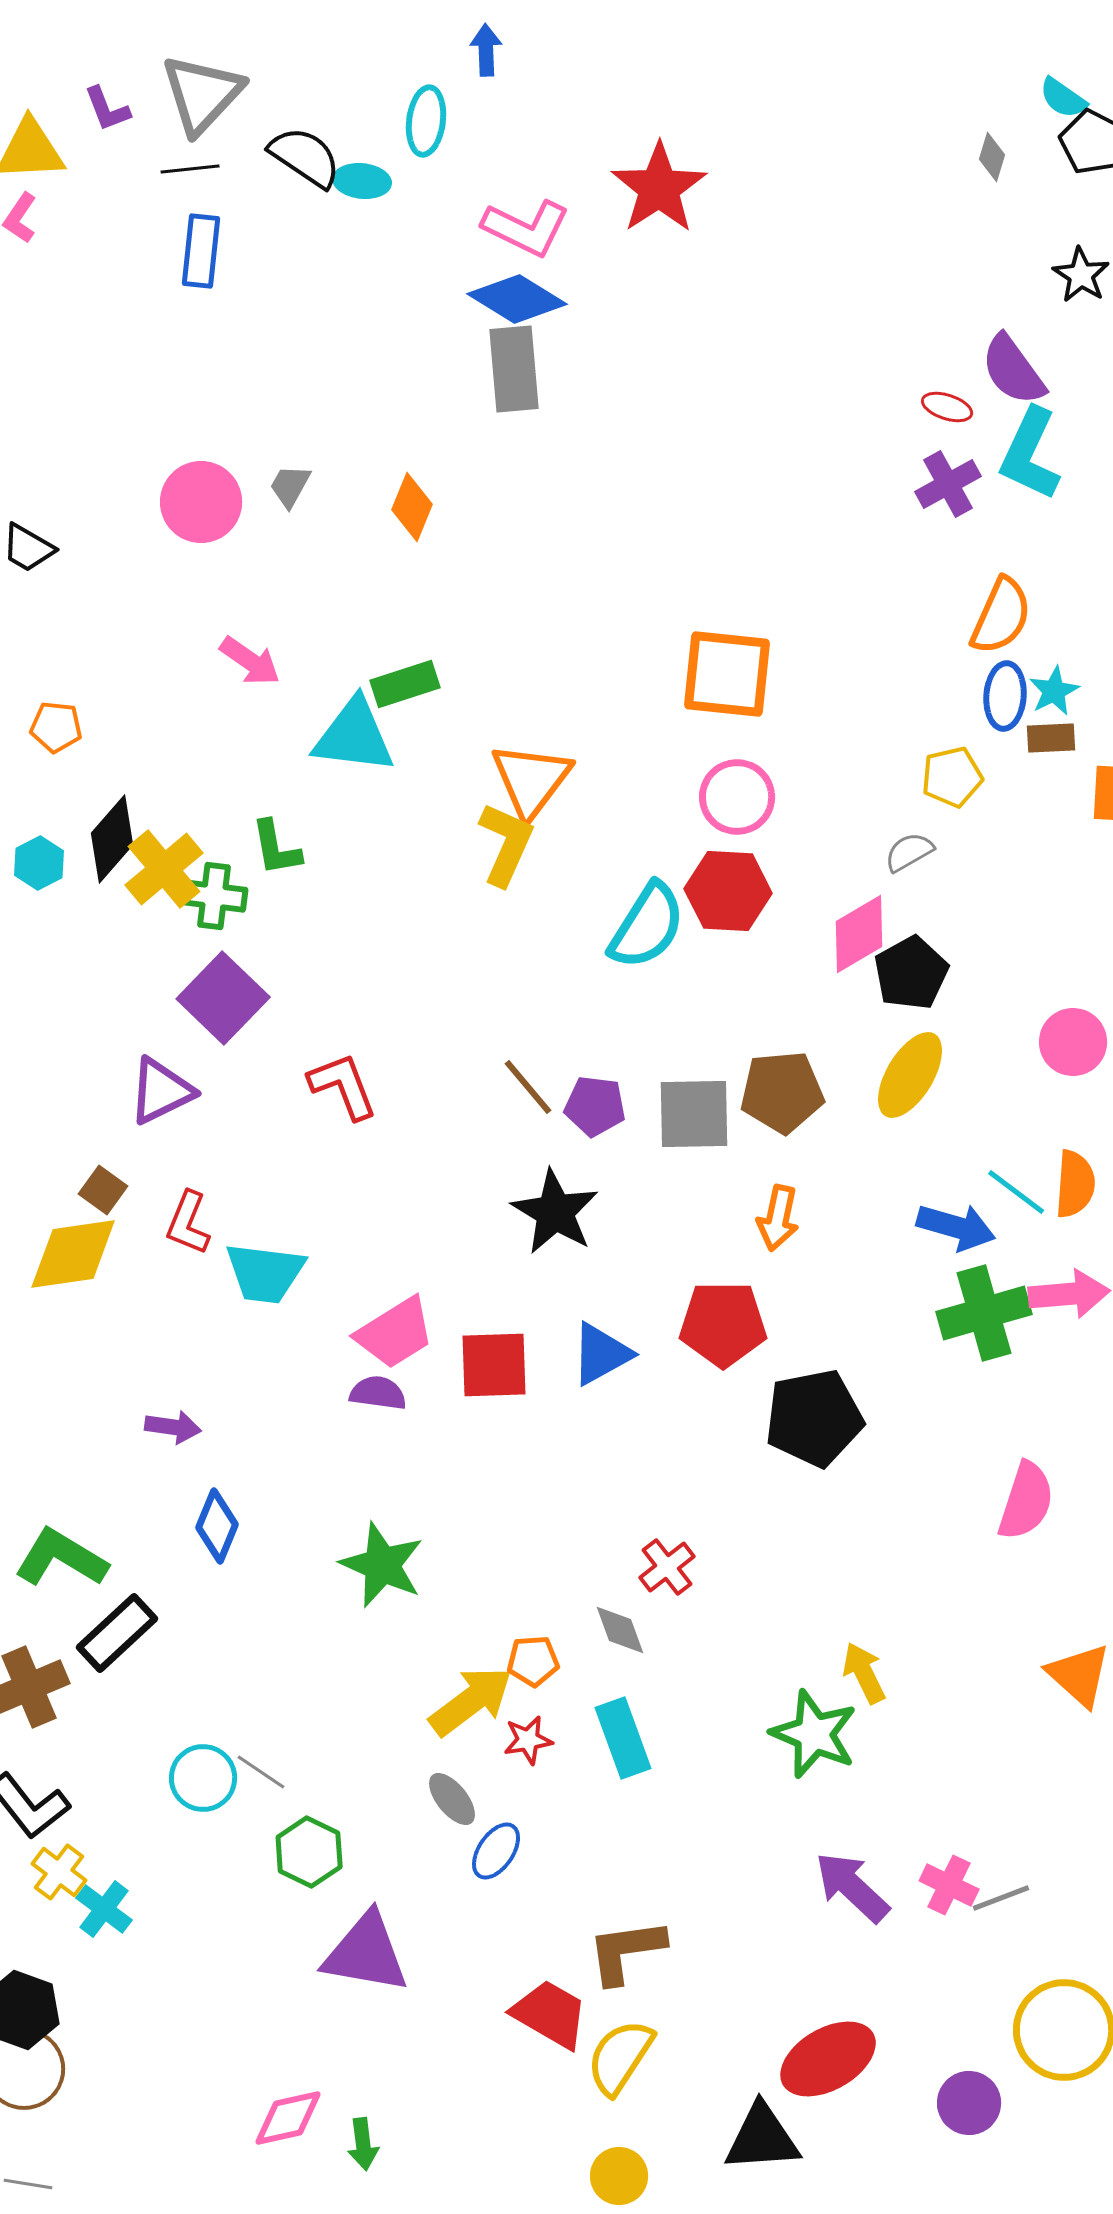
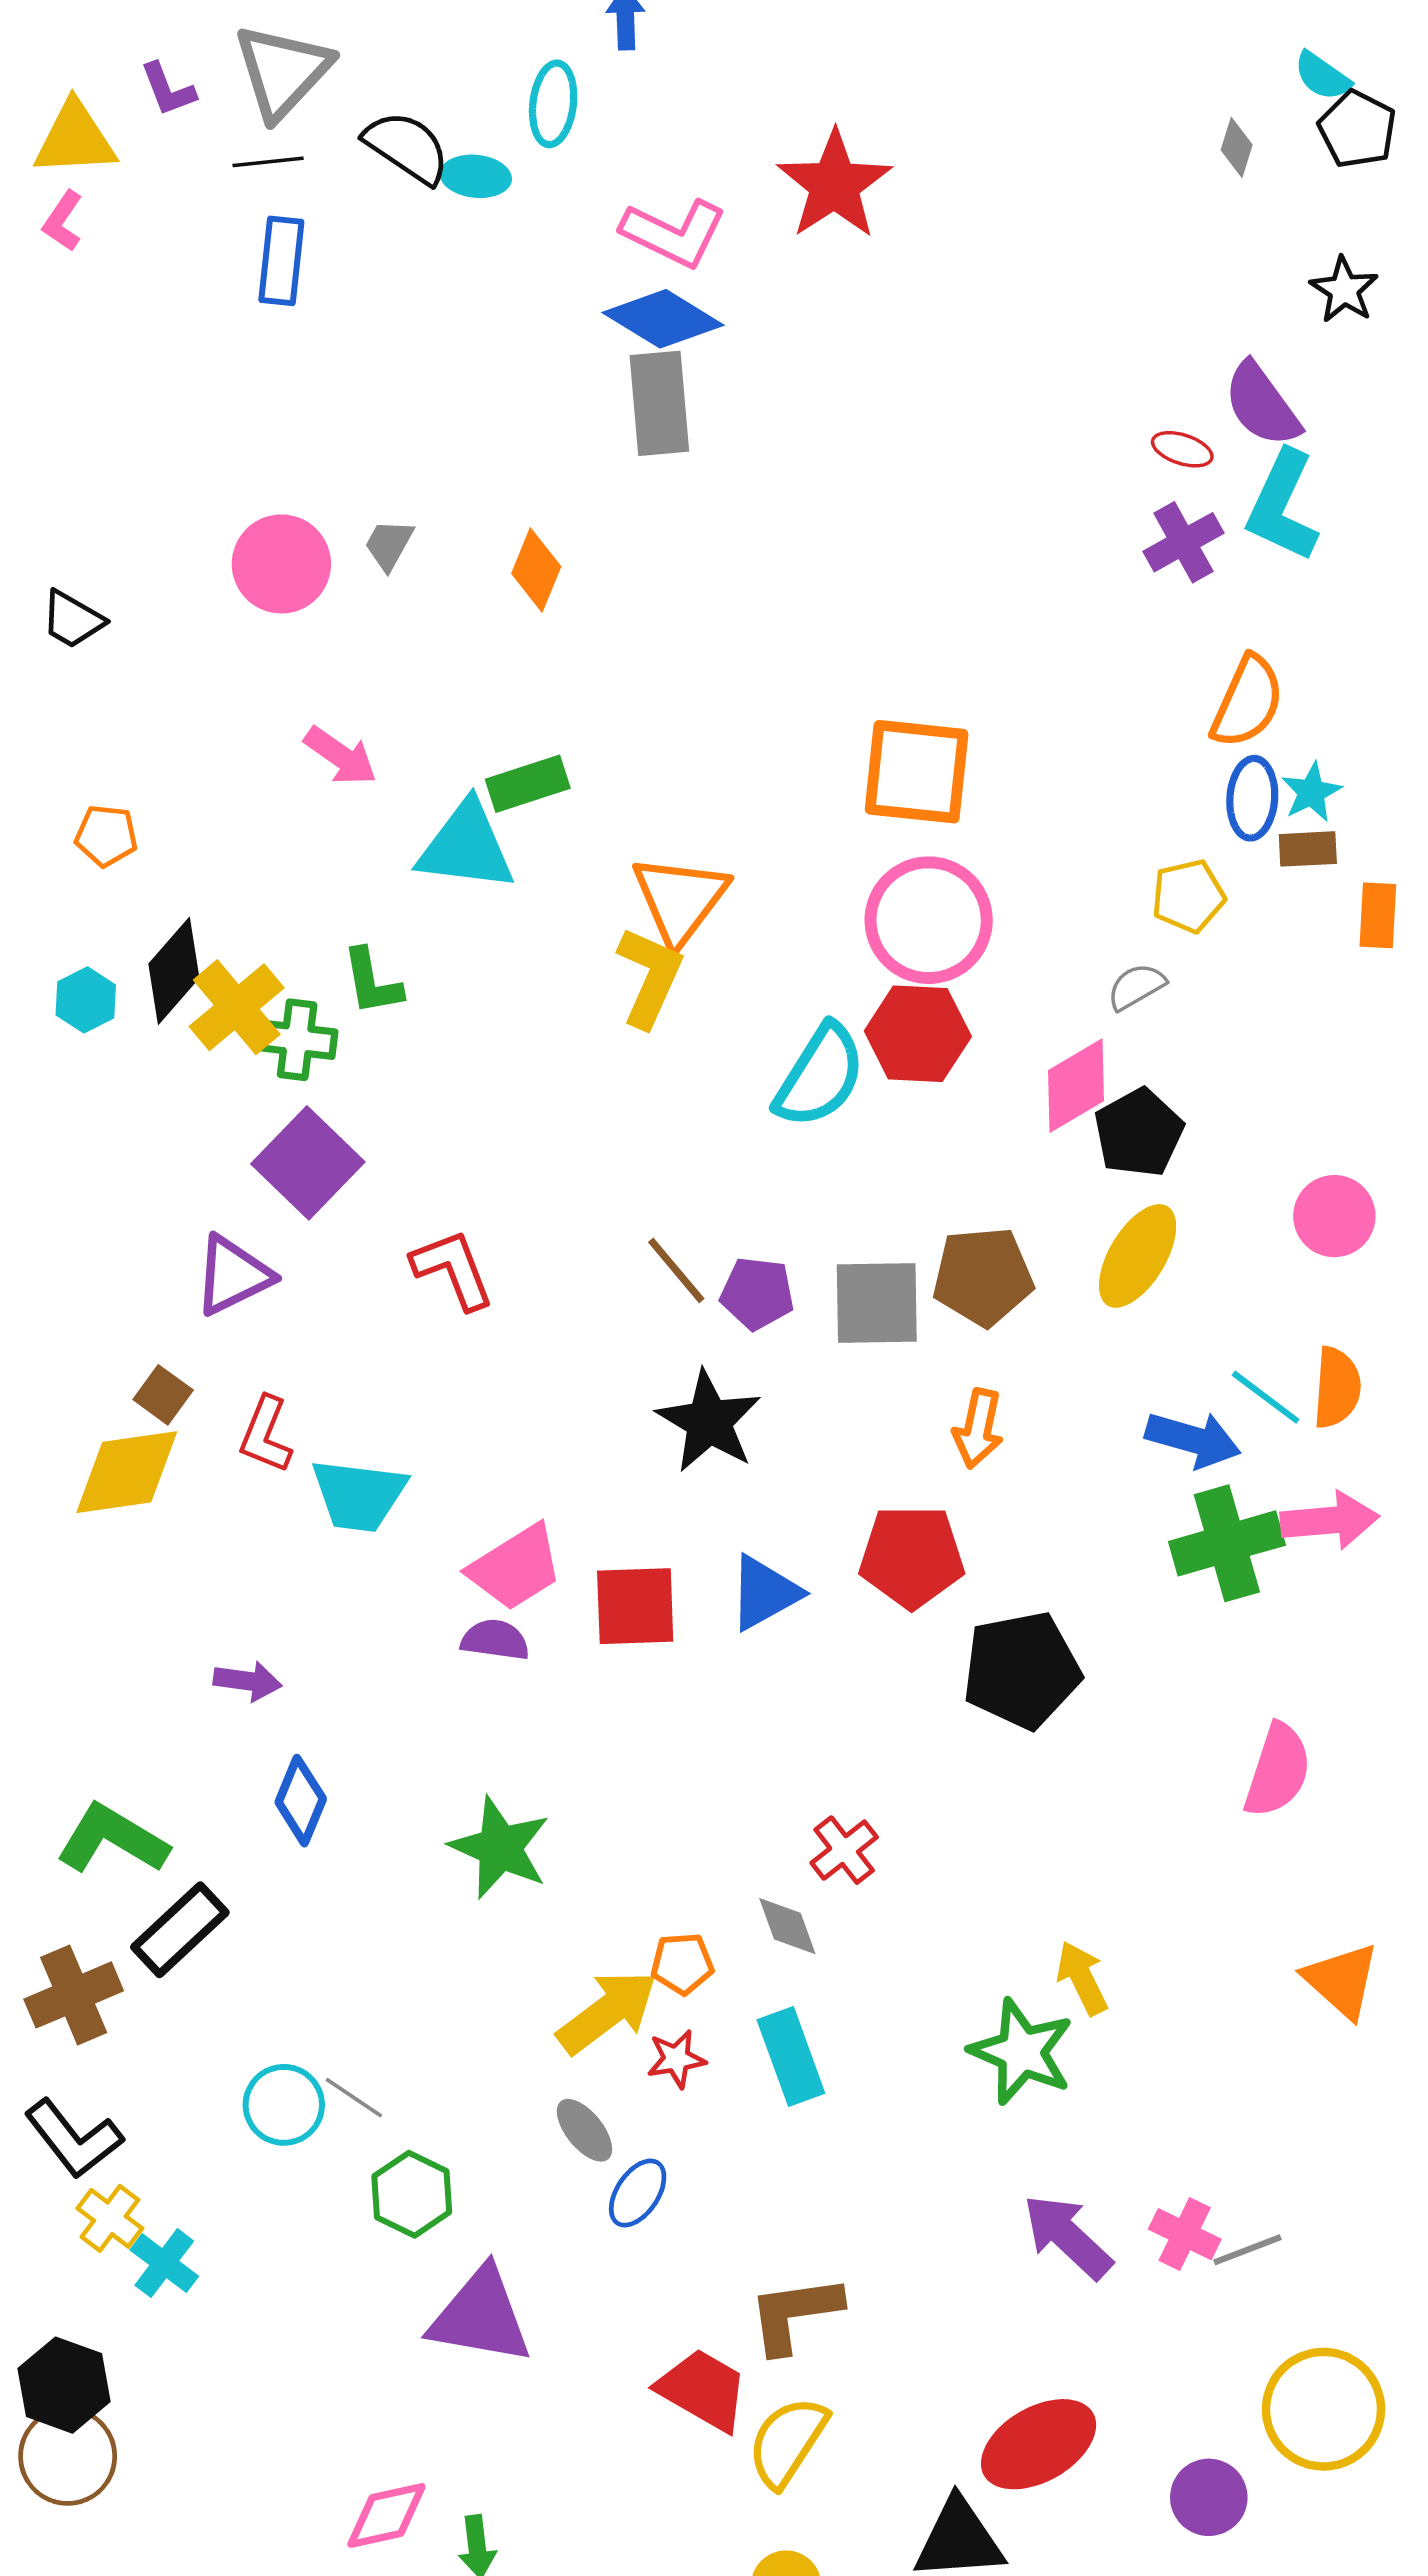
pink circle: (737, 797) -> (929, 920), size x1.4

